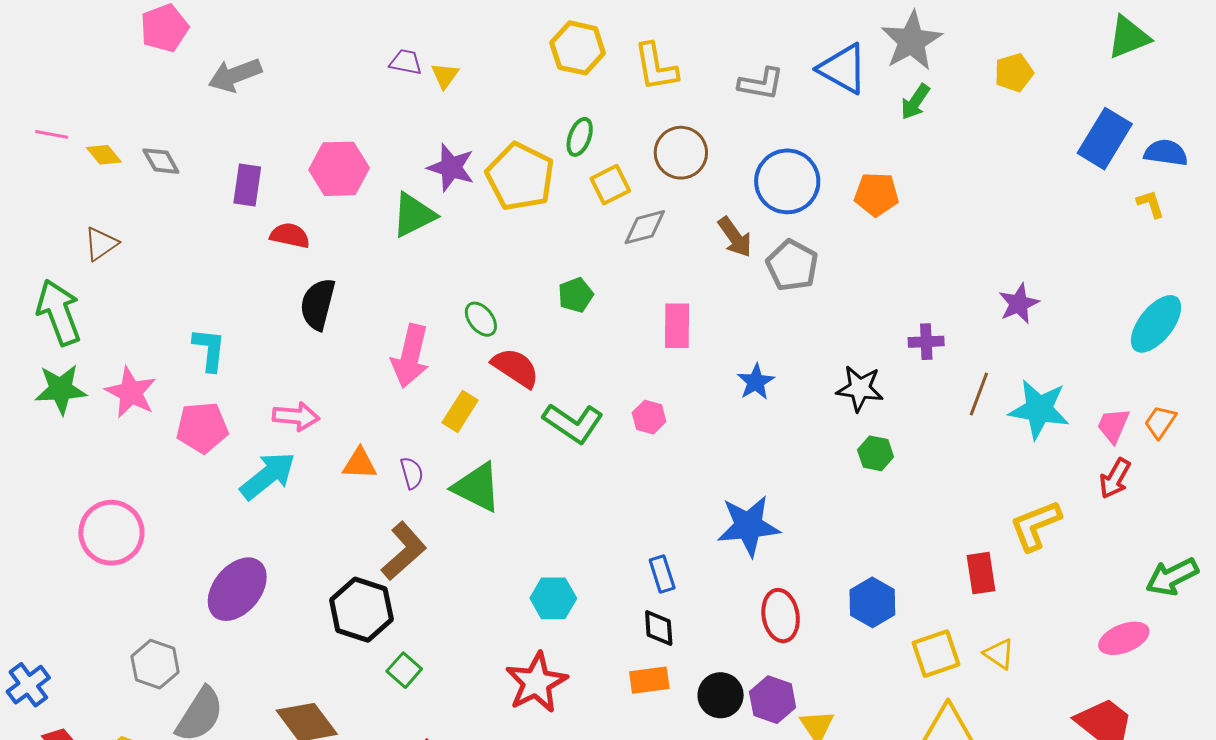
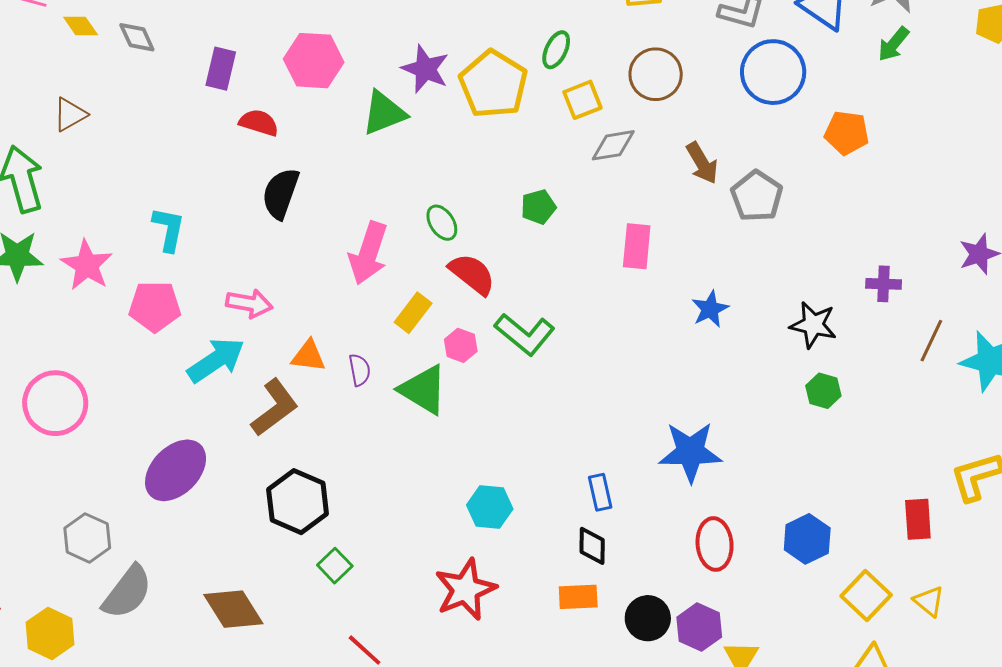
blue circle: (787, 181) -> (773, 72), moved
pink hexagon: (649, 417) -> (461, 345), moved
brown L-shape: (404, 551) -> (275, 408), moved
yellow square: (936, 654) -> (866, 596), turned -33

